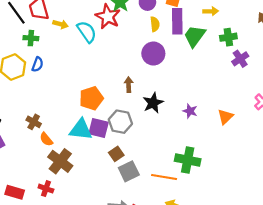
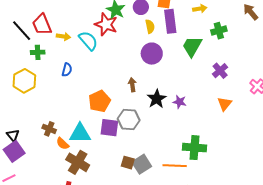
green trapezoid: (195, 36) -> (192, 46), moved
purple cross: (240, 59) -> (220, 71), moved
blue semicircle: (38, 64) -> (67, 70), moved
purple star: (190, 111) -> (180, 102), moved
cyan triangle: (81, 130) -> (80, 133), moved
brown square: (116, 154) -> (128, 163), moved, turned -32

